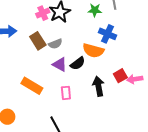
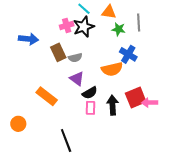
orange semicircle: (93, 51) -> (112, 69), turned -35
black semicircle: (78, 63) -> (90, 93), moved
red square: (120, 76) -> (136, 97), size x1.5
pink rectangle: (66, 93) -> (91, 108), moved

